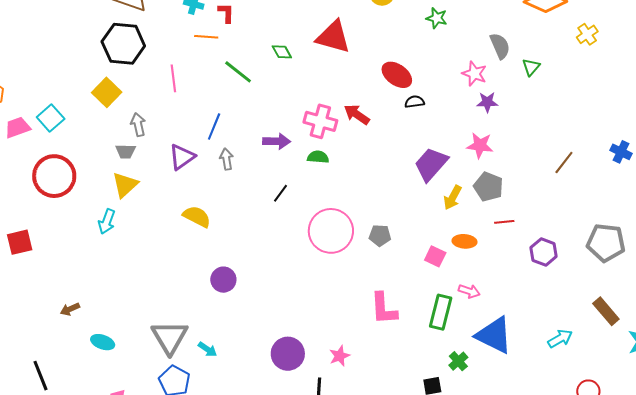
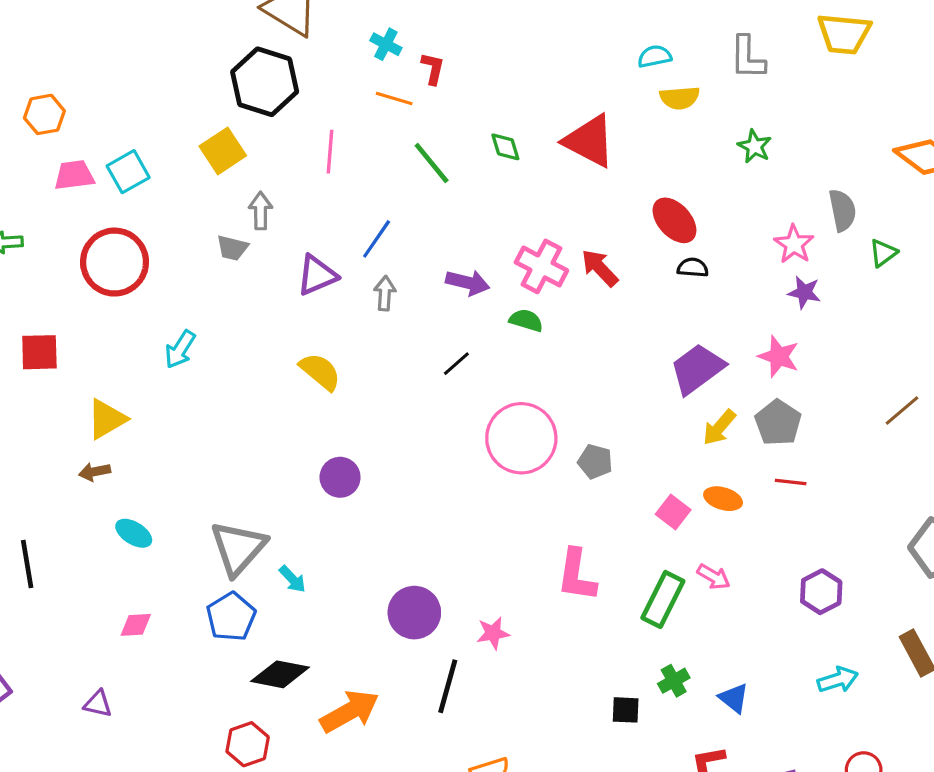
yellow triangle: (125, 185) -> (107, 419), moved
purple hexagon: (544, 252) -> (821, 592), moved
blue triangle: (494, 335) -> (734, 698), moved, size x0.5

